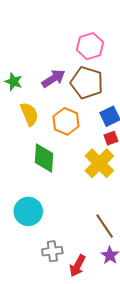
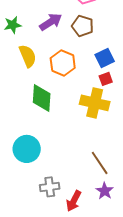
green star: (14, 82) -> (13, 25), turned -30
brown pentagon: (87, 83) -> (83, 26), size x0.7
yellow cross: (99, 163) -> (95, 103), turned -32

